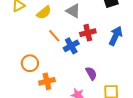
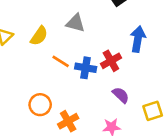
red cross: (88, 33) -> (111, 61), moved
blue cross: (71, 46) -> (86, 68), turned -35

